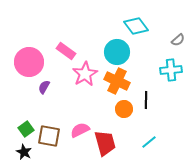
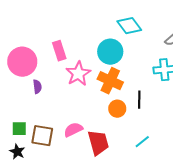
pink rectangle: (66, 51) -> (59, 51), turned 36
purple semicircle: (44, 87) -> (37, 87), turned 144
green square: (26, 129) -> (19, 129), turned 35

